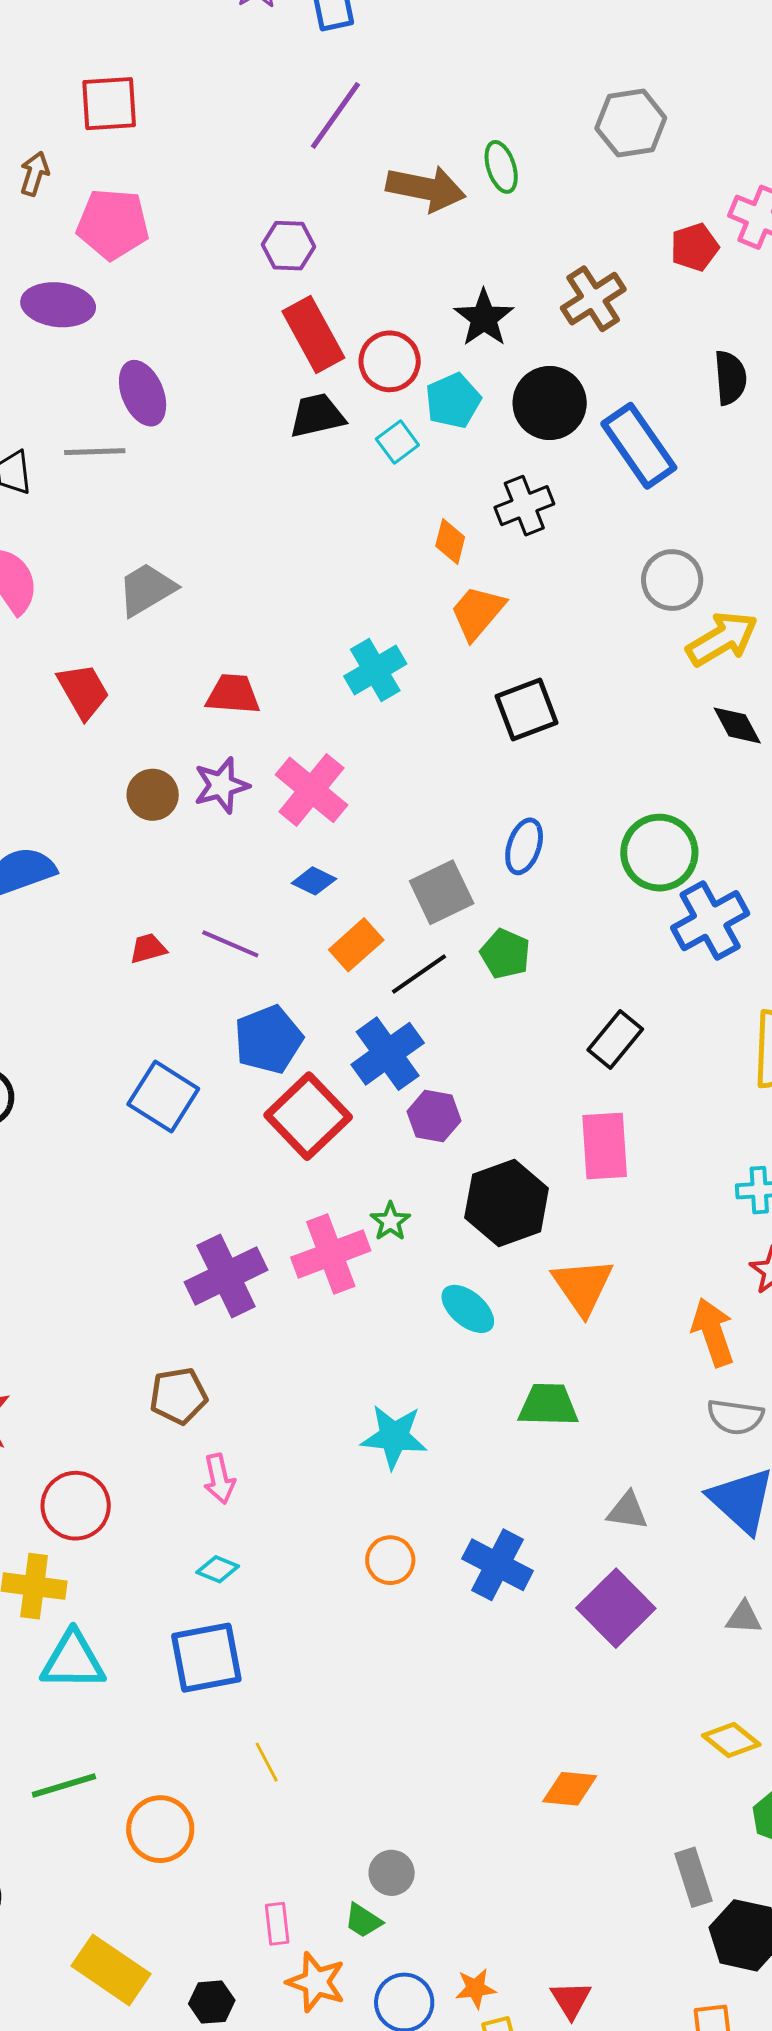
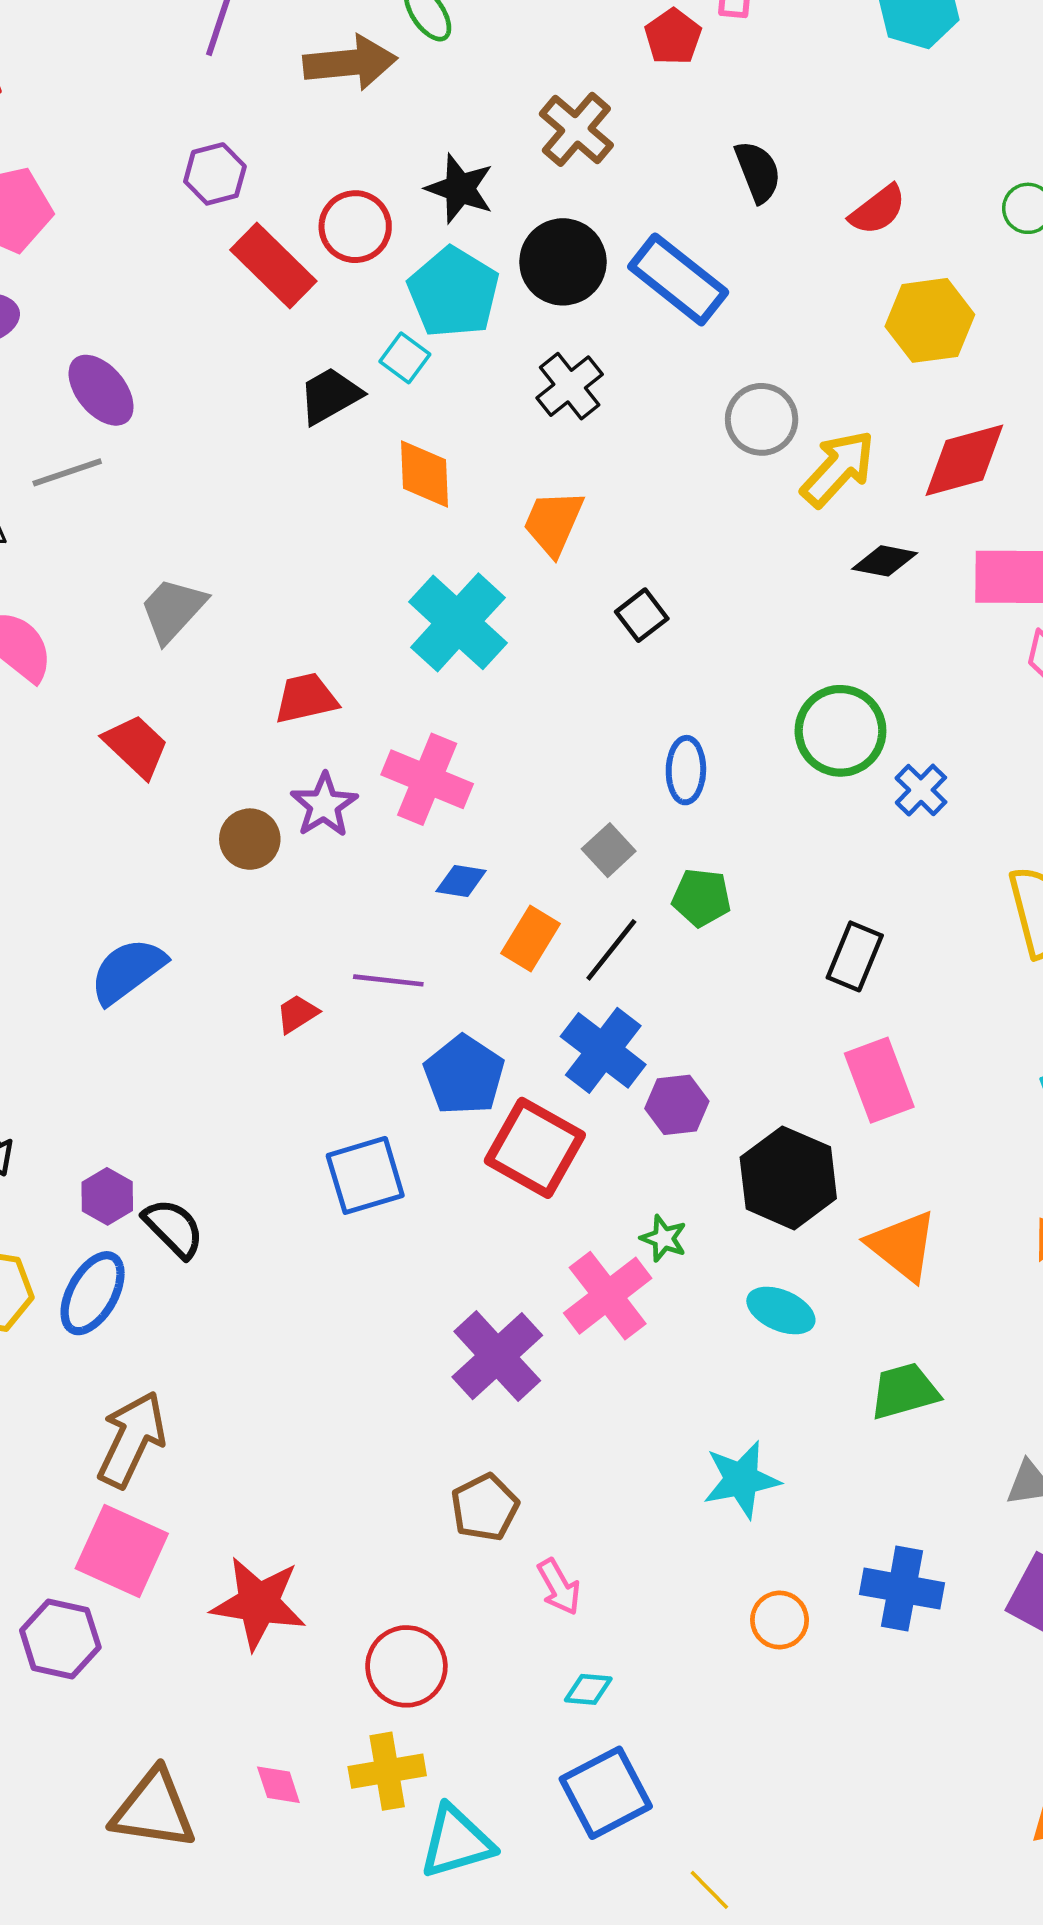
red circle: (390, 361) -> (355, 227), moved
cyan pentagon: (453, 401) -> (453, 292), size x1.4
black trapezoid: (317, 416) -> (330, 396), moved
orange diamond: (450, 541) -> (424, 474), moved, size x1.4
cyan cross: (375, 670) -> (458, 622), size x1.4
black square: (526, 710) -> (642, 615), size x0.7
black diamond: (737, 725) -> (885, 561), turned -34
gray square: (442, 892) -> (609, 850), size x0.7
blue cross: (710, 921) -> (921, 790), size x0.6
blue square: (163, 1097) -> (365, 1175), turned -32

